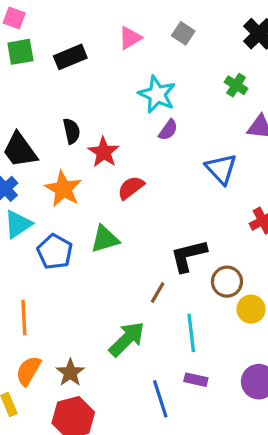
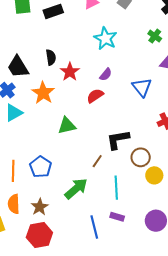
purple semicircle: (168, 130) -> (106, 74), moved
red semicircle: (131, 188) -> (95, 96), moved
blue pentagon: (55, 252) -> (41, 167), moved
orange semicircle: (28, 371) -> (14, 204), turned -36

